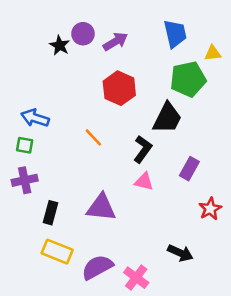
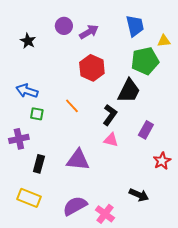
black star: (60, 45) -> (28, 41), moved
green square: (25, 145) -> (37, 114), moved
yellow rectangle: (57, 252) -> (29, 198), moved

